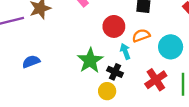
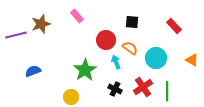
orange semicircle: (141, 36) -> (130, 48), turned 56
black cross: (115, 72) -> (115, 89), moved
yellow circle: (107, 91) -> (71, 97), moved

